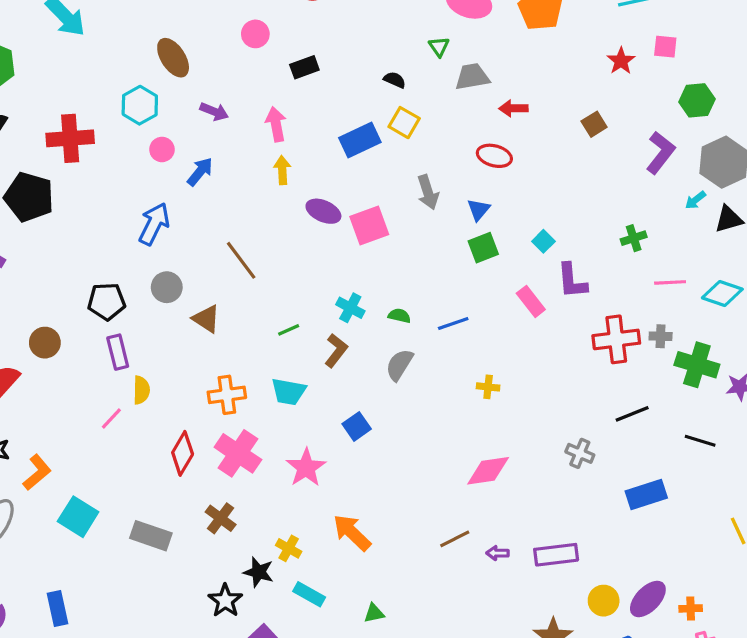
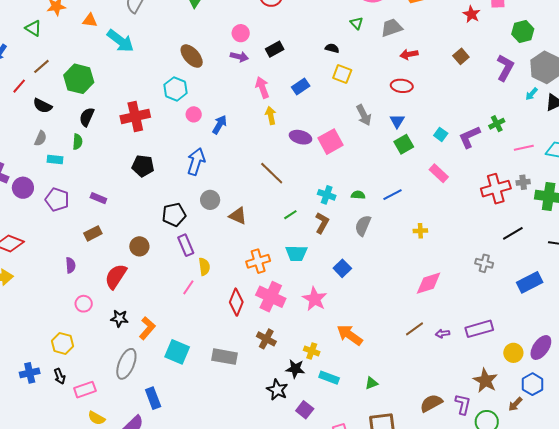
gray trapezoid: (472, 77) -> (392, 28), moved
purple arrow: (214, 111) -> (239, 57), moved
blue rectangle: (360, 140) -> (301, 87), moved, size x0.7
black pentagon: (29, 197) -> (143, 166), moved, size x0.7
brown line: (241, 260) -> (272, 173), moved
purple L-shape: (572, 281) -> (469, 137), moved, turned 80
blue rectangle: (58, 608) -> (153, 398), moved

